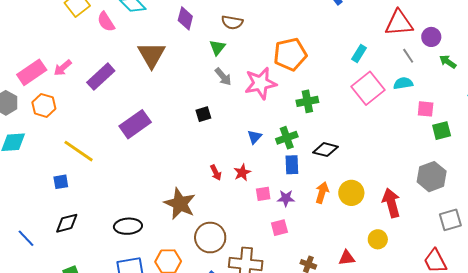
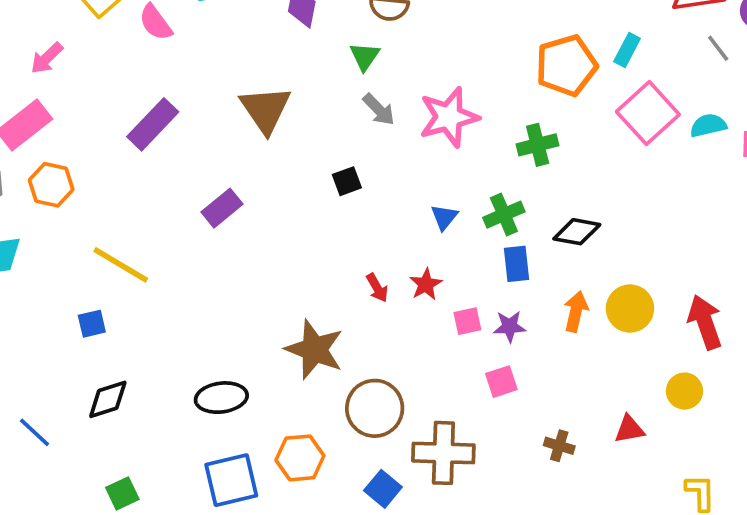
orange pentagon: (290, 54) -> (566, 65), moved
brown triangle: (152, 55) -> (265, 109), moved
pink arrow: (63, 68) -> (47, 58), moved
cyan semicircle: (403, 83) -> (708, 125), moved
purple rectangle: (135, 124) -> (222, 208), size x0.7

